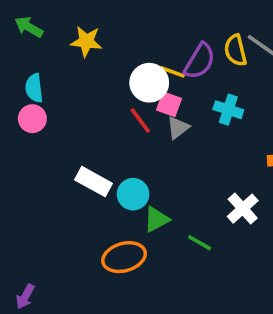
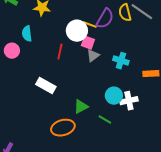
cyan semicircle: (34, 88) -> (27, 34), moved
cyan cross: (228, 110) -> (121, 61), moved
red line: (140, 120) -> (60, 52), moved, turned 49
cyan circle: (133, 194) -> (114, 96), moved
white cross: (243, 209) -> (129, 101), turned 30

